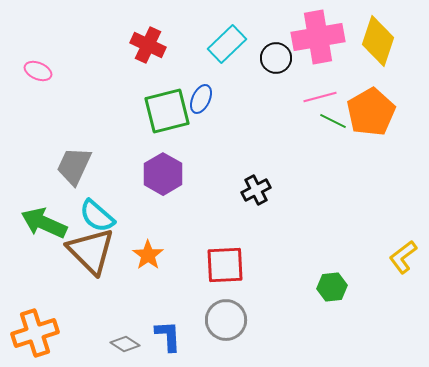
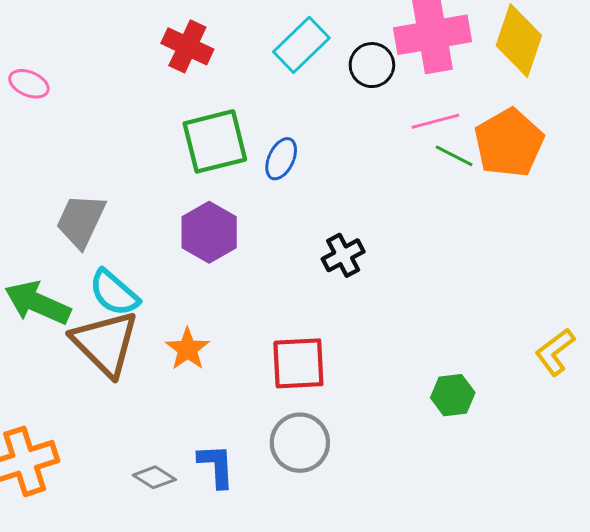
blue ellipse: (201, 99) -> (281, 159), moved

